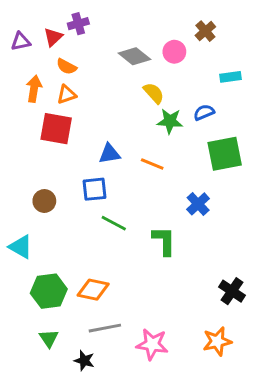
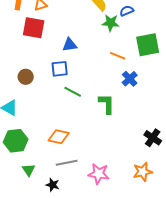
blue semicircle: (204, 112) -> (127, 11), moved
orange line: (152, 164) -> (118, 56), moved
green hexagon: (49, 291) -> (16, 141), moved

